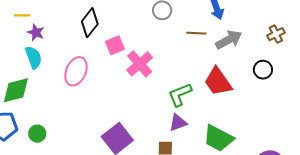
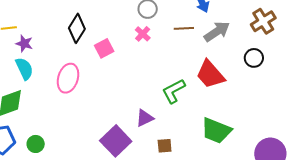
brown cross: (276, 34) -> (263, 21), size x1.4
pink cross: (140, 64) -> (143, 34), moved, size x0.6
purple triangle: (178, 123) -> (145, 118), moved

